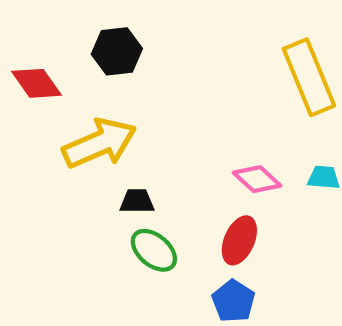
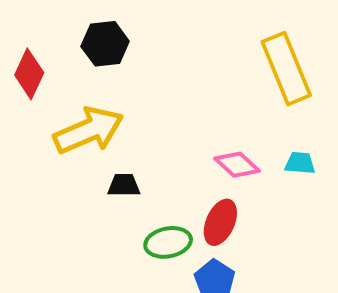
red diamond: (37, 83) -> (29, 74), turned 60
green ellipse: (154, 250) -> (168, 242), moved, turned -51

